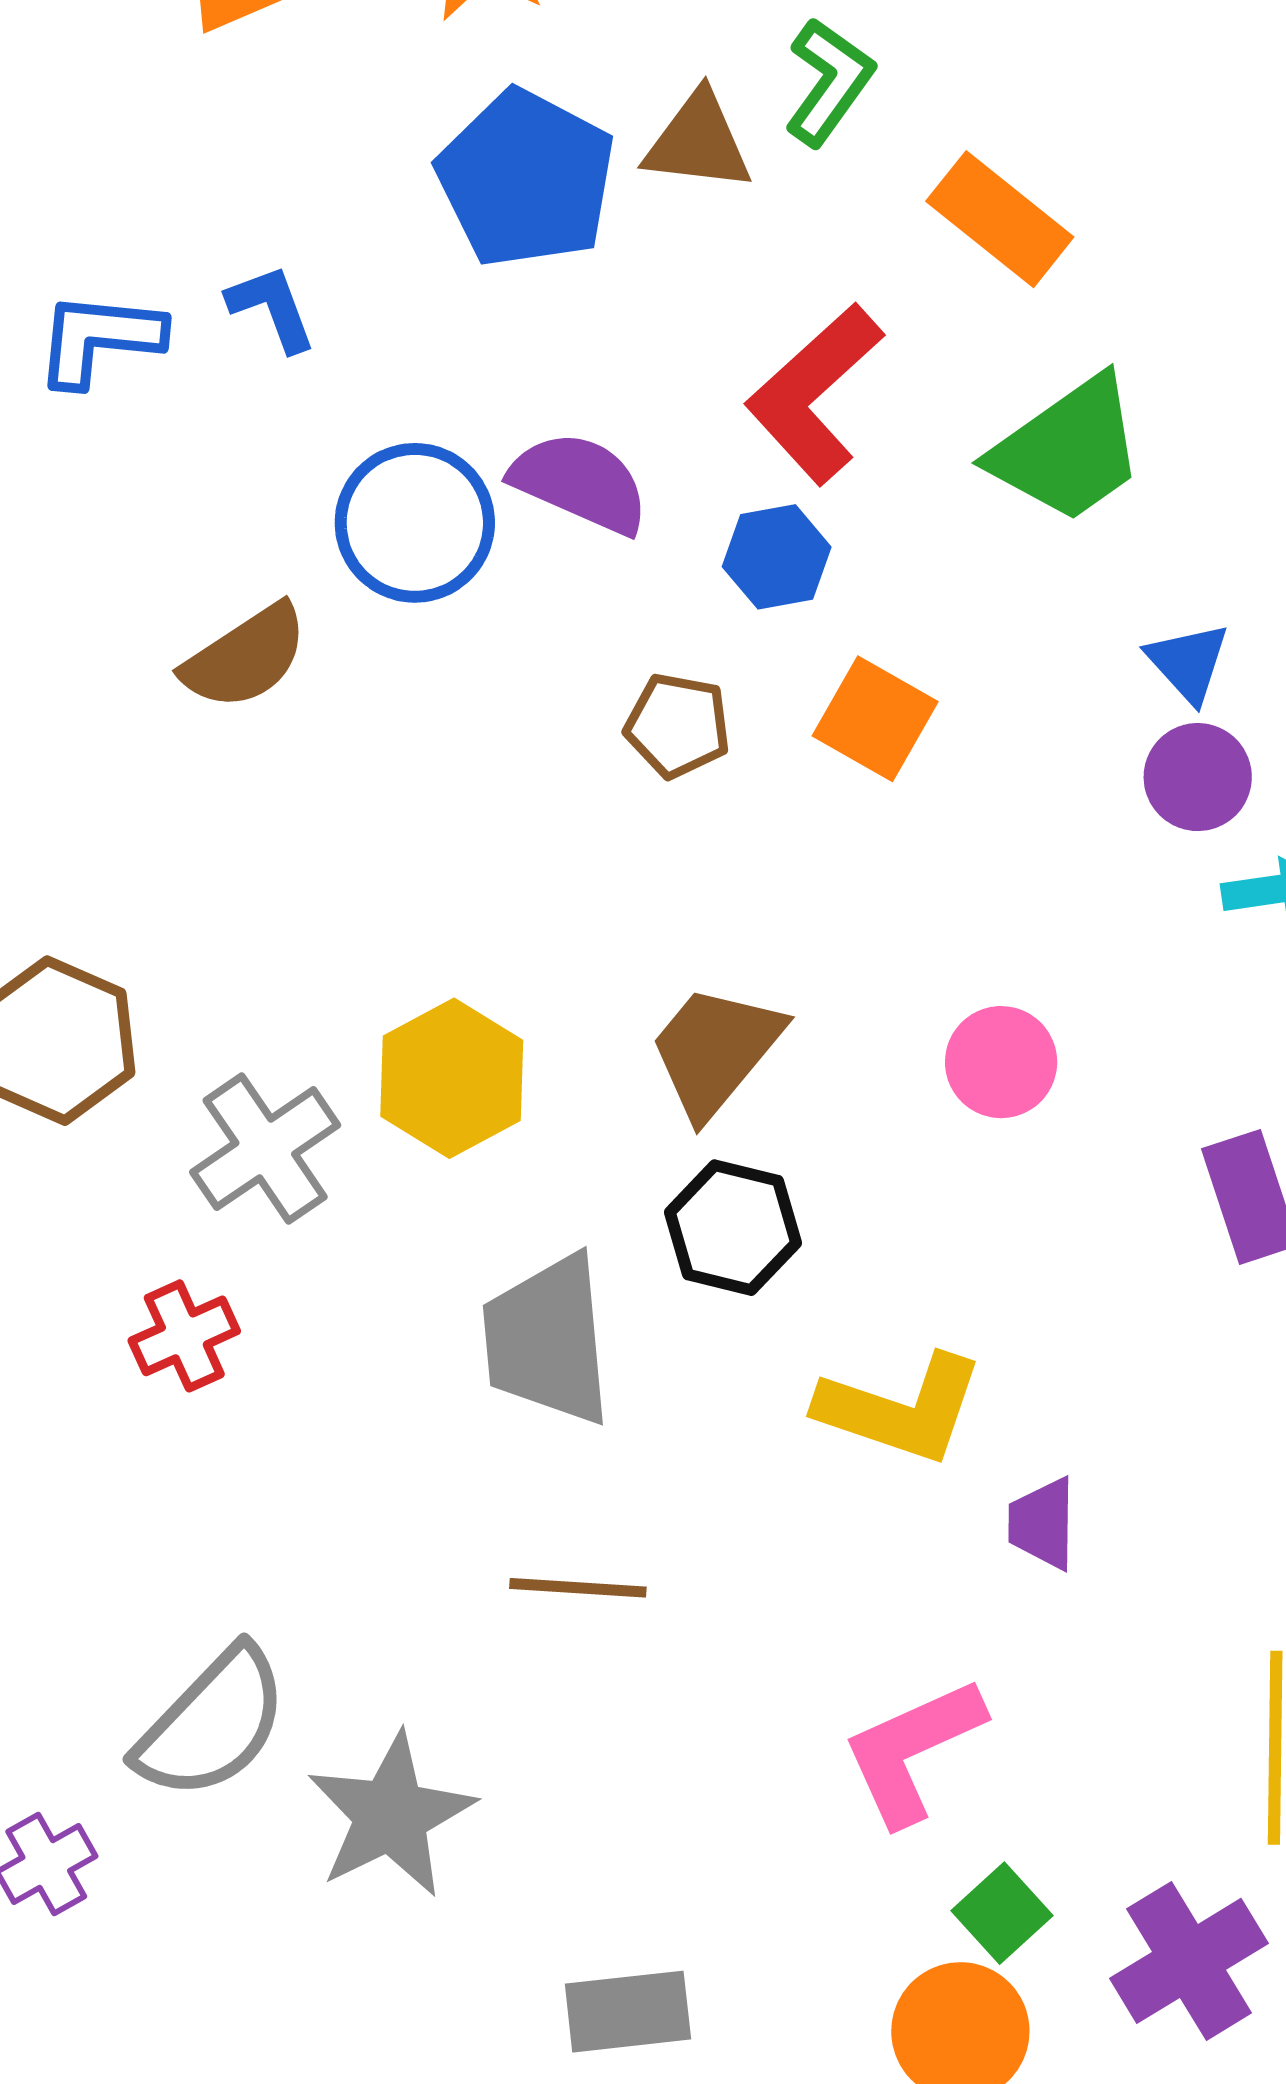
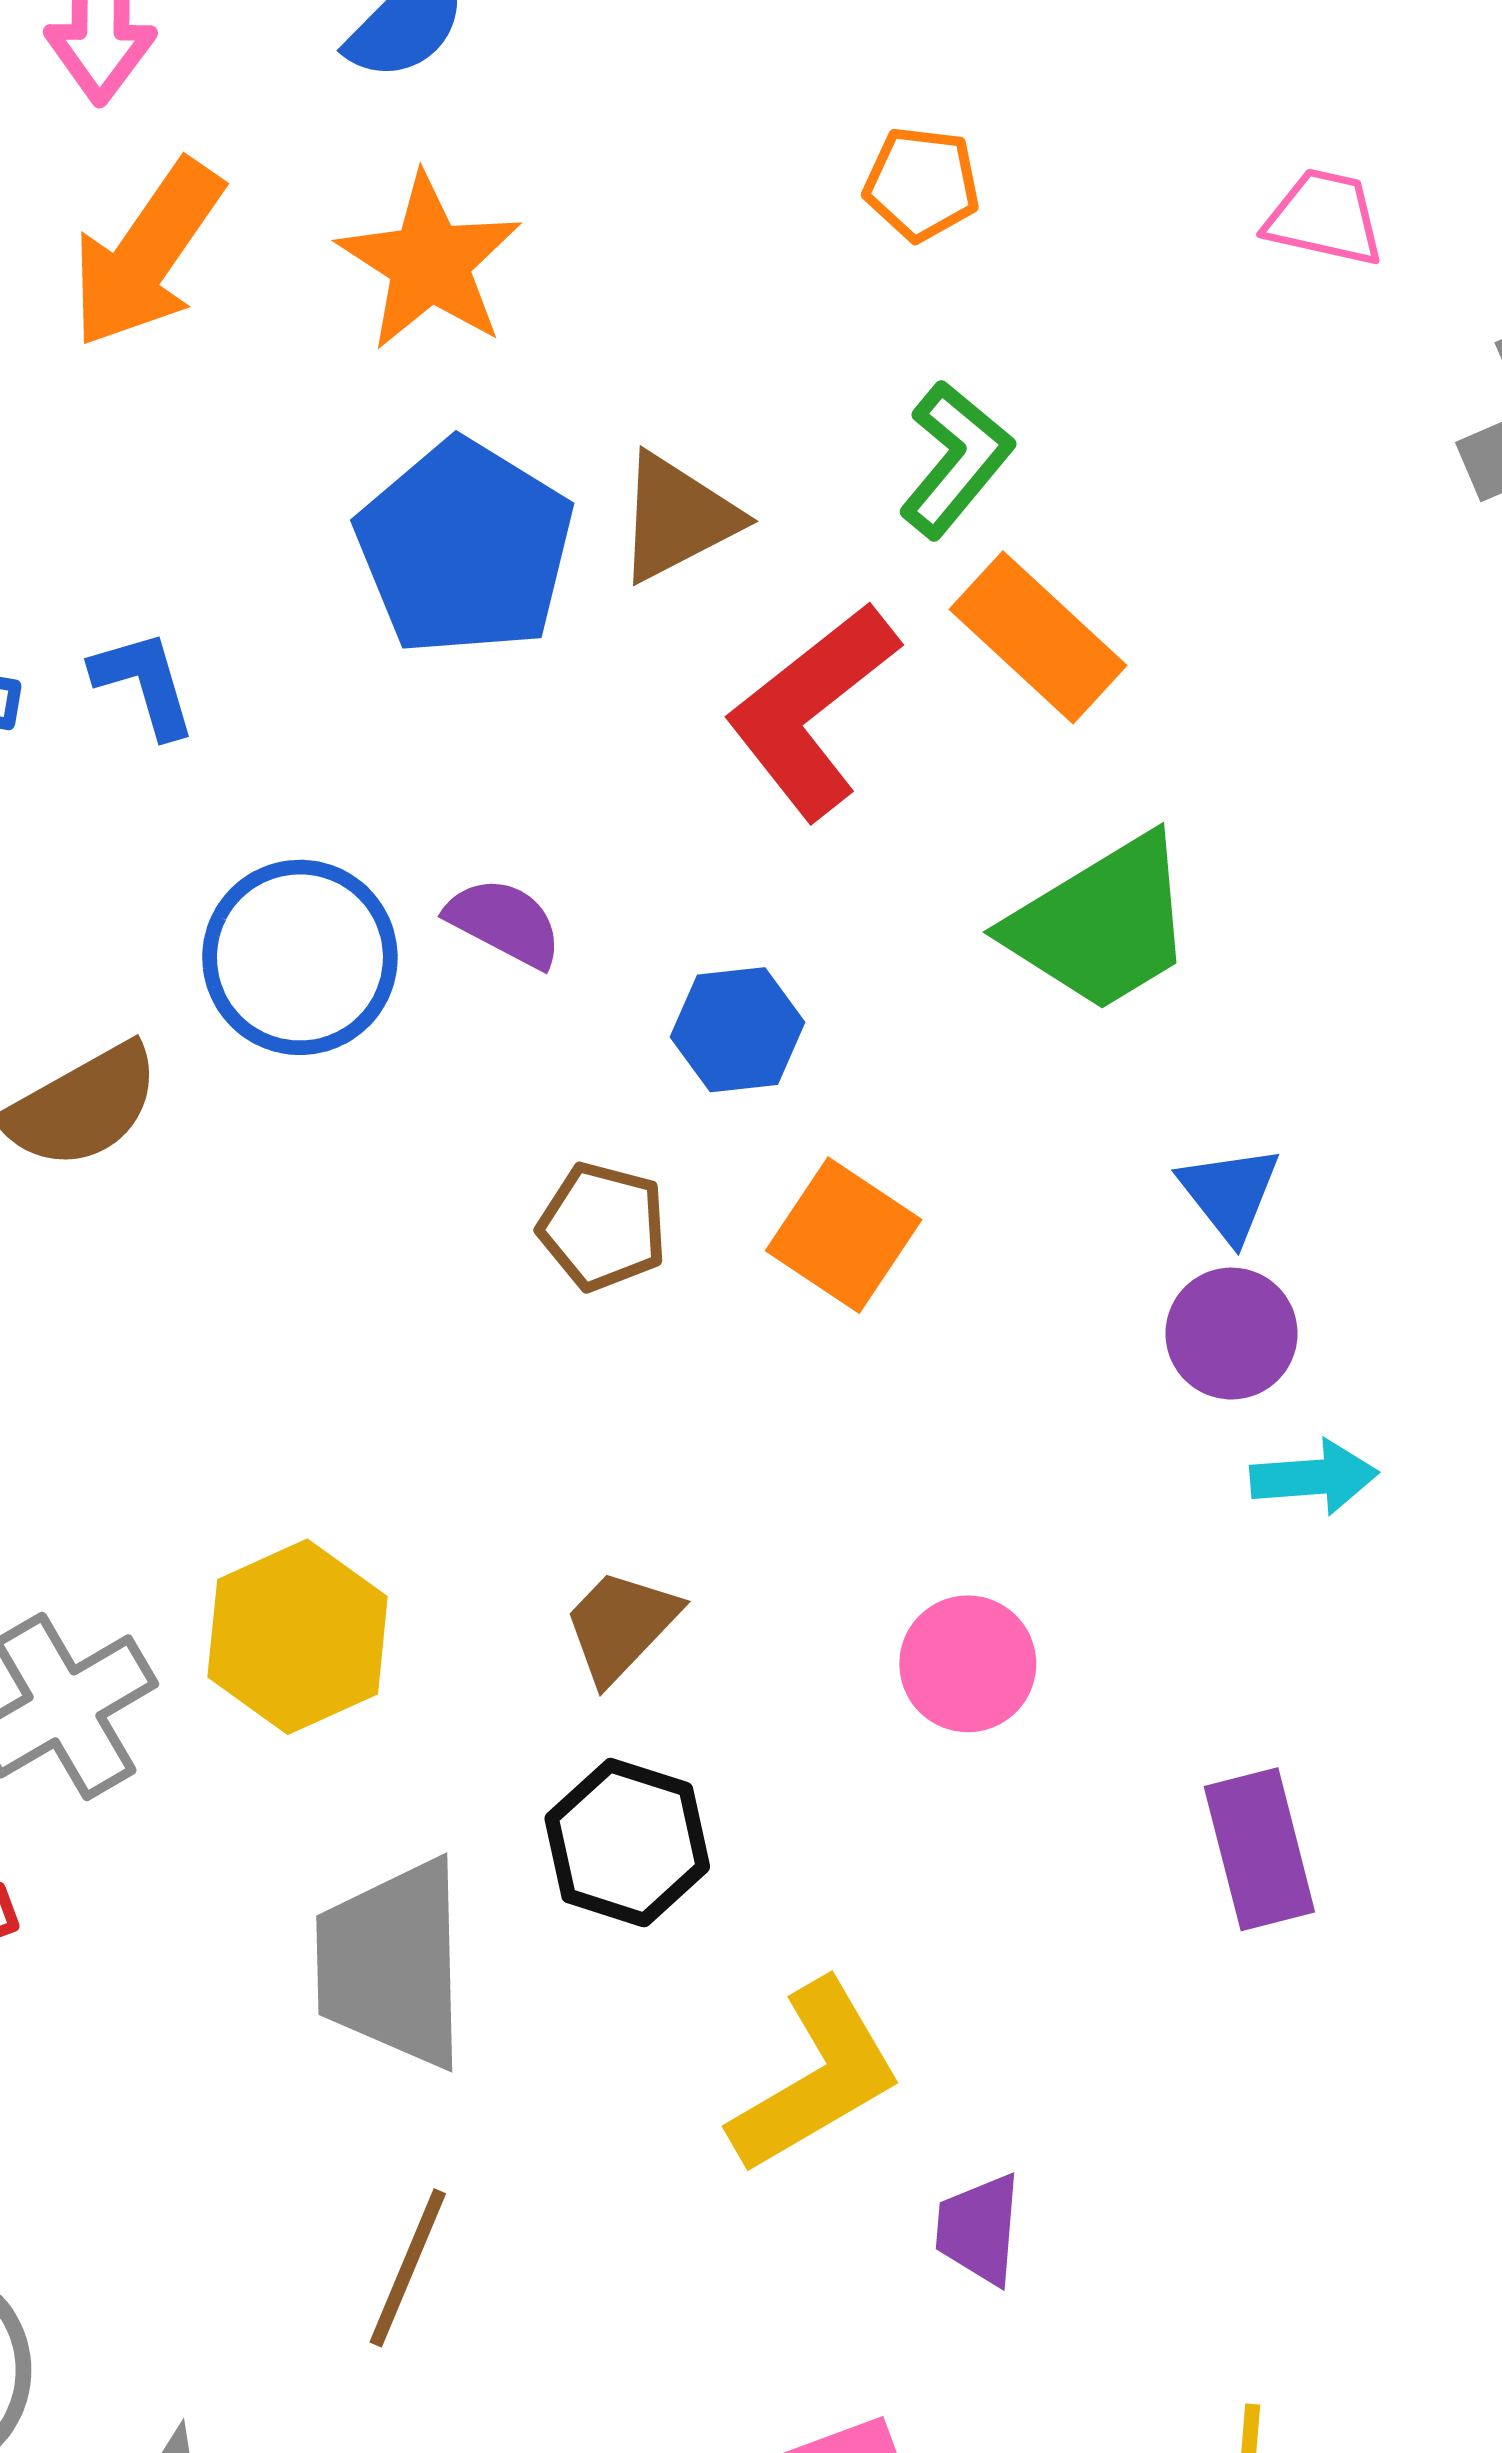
green L-shape: (829, 82) -> (956, 459), moved
brown triangle: (698, 142) -> (677, 518), turned -38
red L-shape: (814, 394) -> (812, 710), moved
purple semicircle: (580, 483) -> (504, 922), size x0.7
brown trapezoid: (715, 1051) -> (621, 1626), size x0.7
yellow L-shape: (901, 1409) -> (816, 2077), turned -53
brown line: (578, 1588) -> (408, 2268), turned -75

